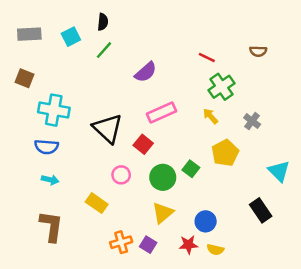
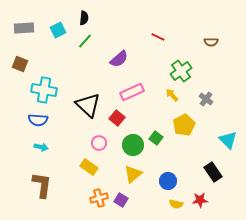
red line: (207, 57) -> (158, 37), moved
yellow rectangle: (97, 203) -> (89, 167), moved
red star: (188, 245) -> (200, 200), moved

